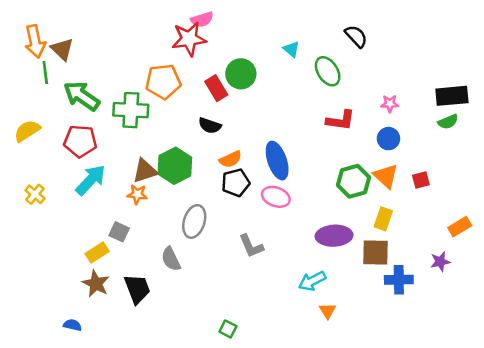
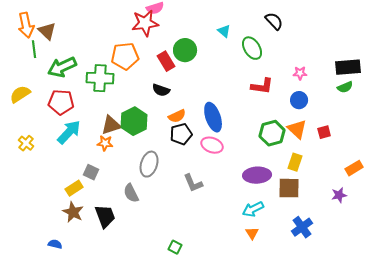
green arrow: (82, 96) -> (62, 67), turned -60
blue cross: (399, 280) -> (302, 227), moved, turned -35
cyan arrow: (312, 281) -> (253, 209), moved

